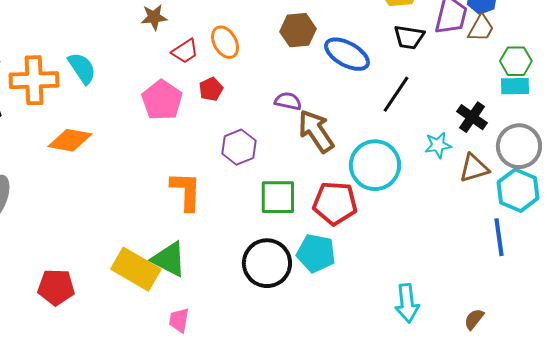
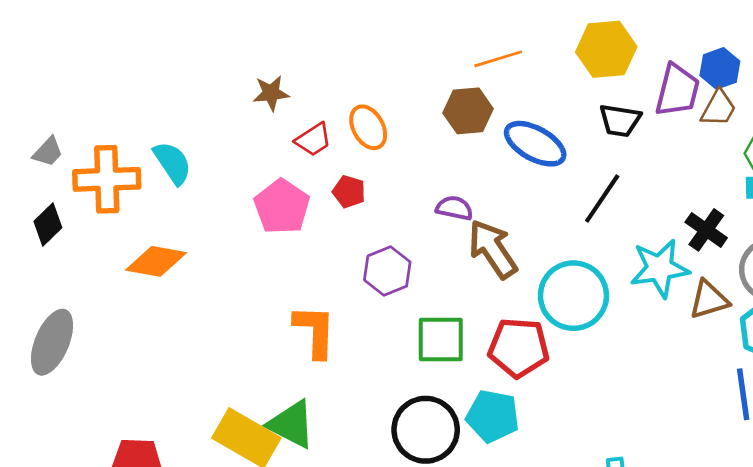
red pentagon: (211, 89) -> (349, 192), turned -30
cyan star: (438, 145) -> (660, 268), size x1.6

